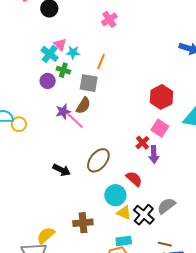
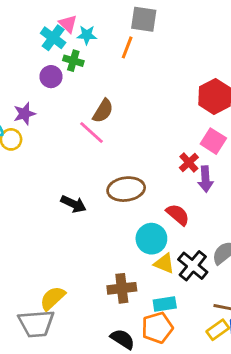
gray square: (89, 83) -> (144, 19), moved
purple star: (63, 112) -> (24, 114), moved
brown ellipse: (98, 160) -> (126, 189), turned 45
brown cross: (83, 223) -> (122, 288), moved

